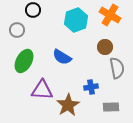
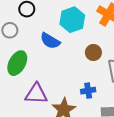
brown circle: (105, 47) -> (93, 52), moved
blue semicircle: (62, 57) -> (50, 41), moved

